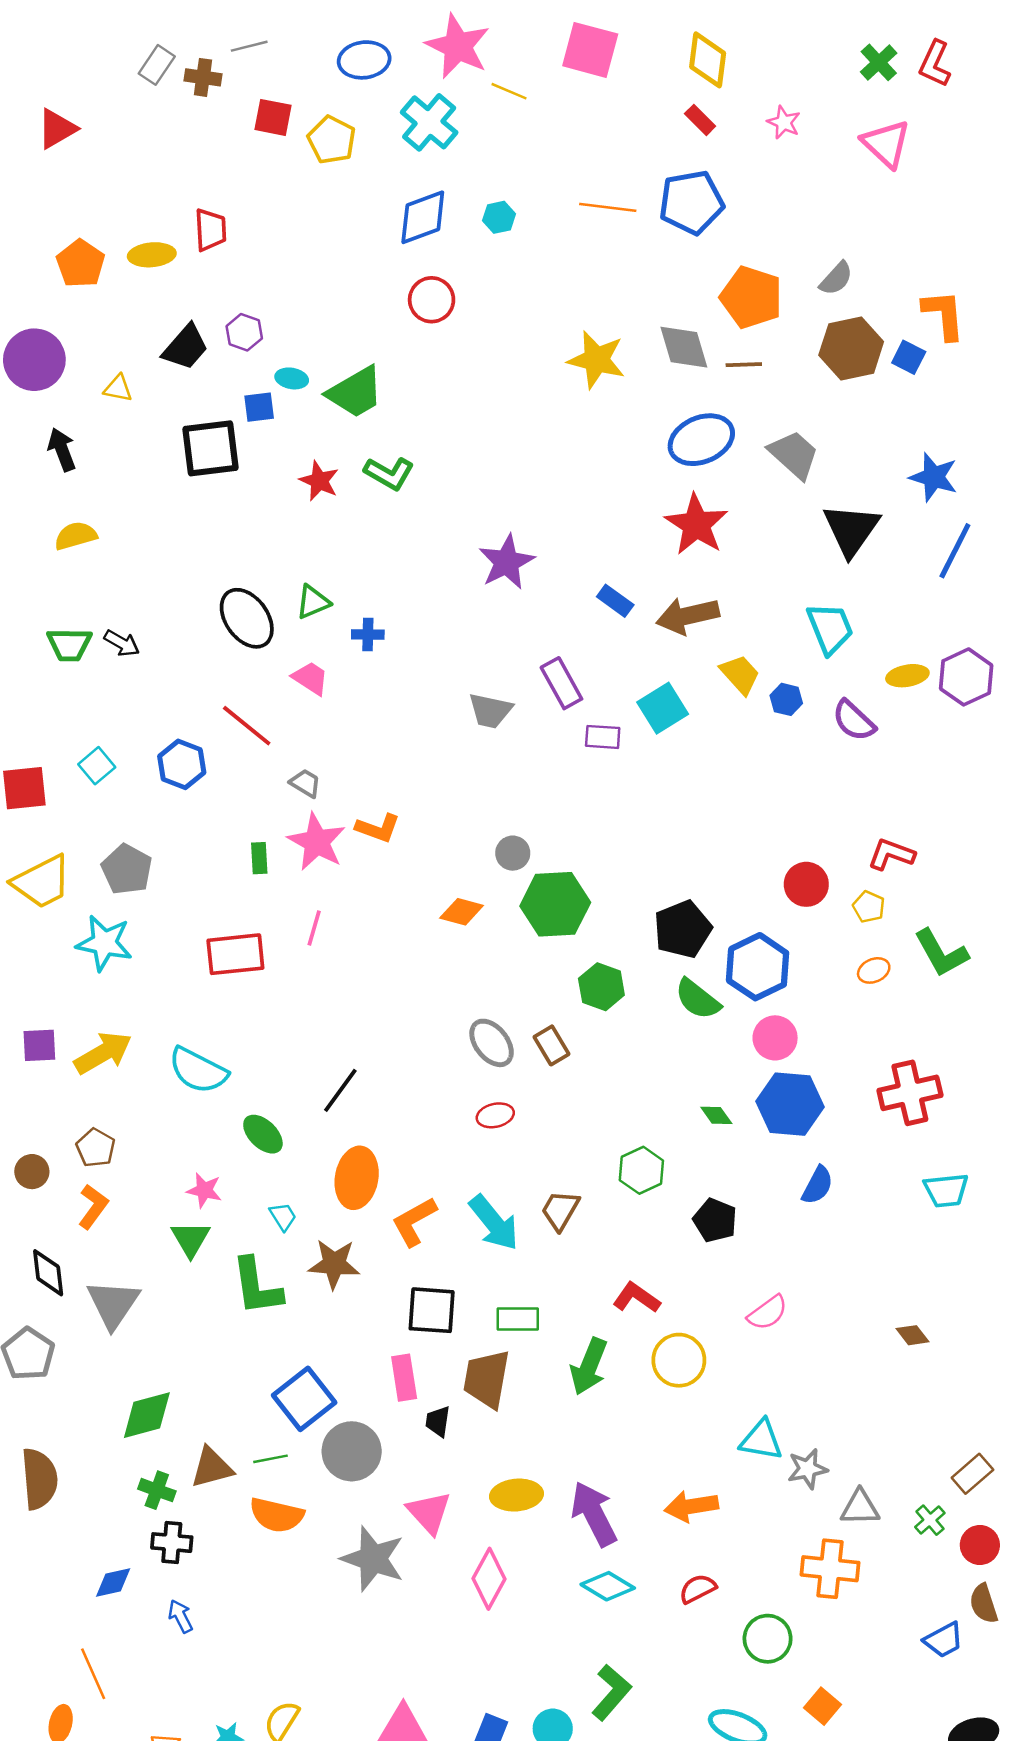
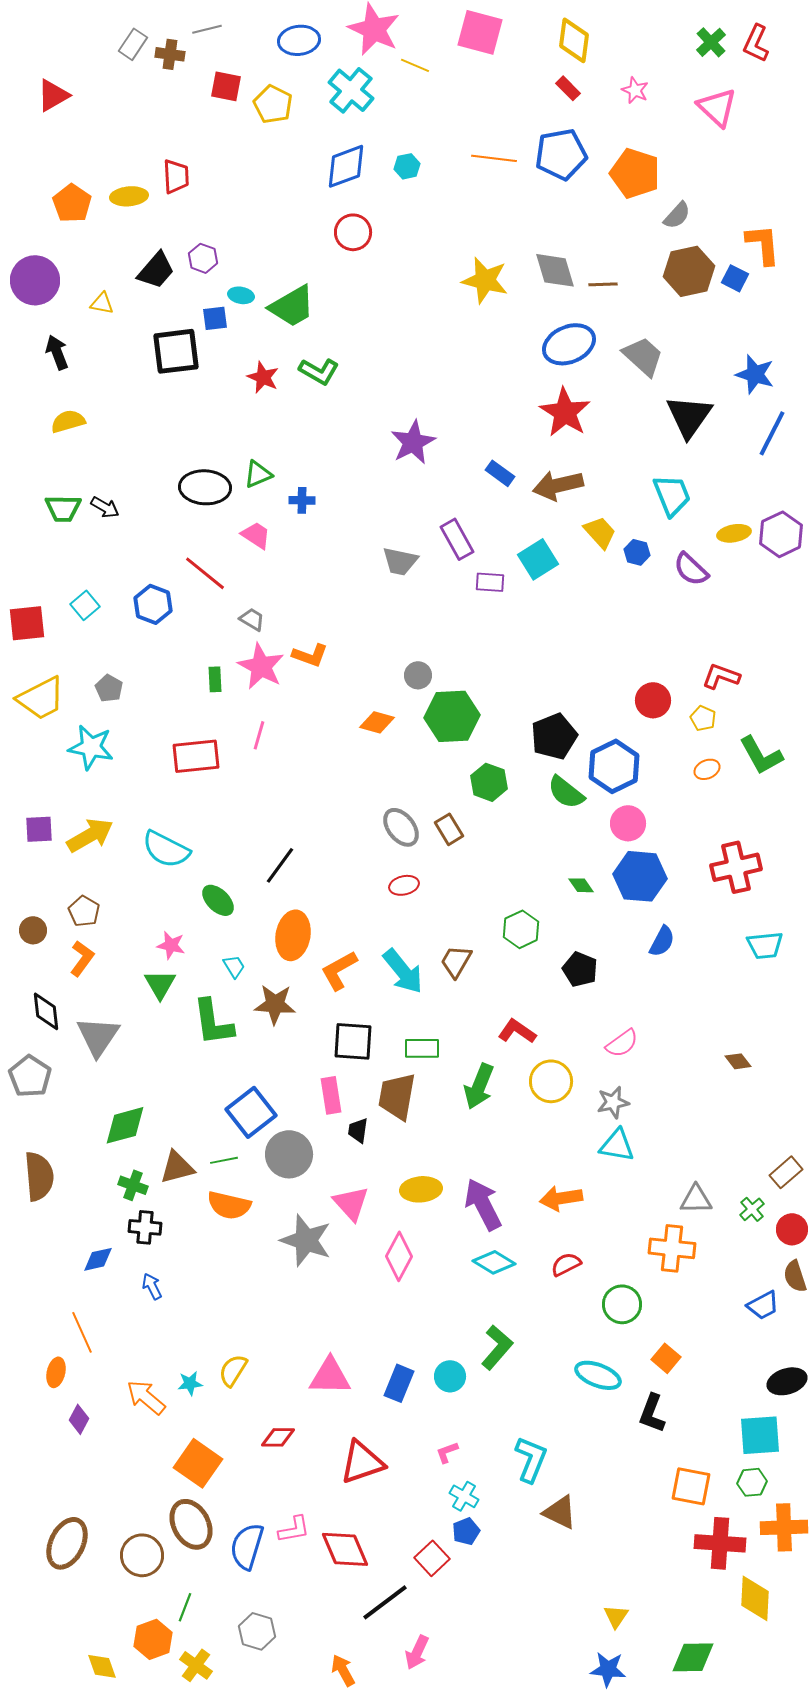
orange pentagon: (751, 297) -> (635, 173), moved
black ellipse: (247, 618) -> (205, 487), turned -51
gray pentagon: (127, 869) -> (109, 688), size x0.7
gray star: (808, 1469) -> (613, 1102), moved

